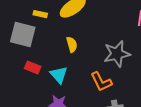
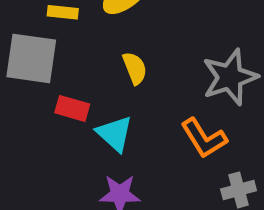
red rectangle: (33, 68) -> (72, 108), moved

